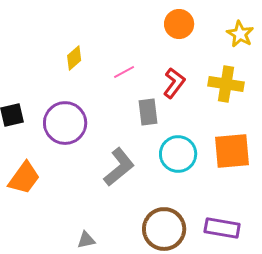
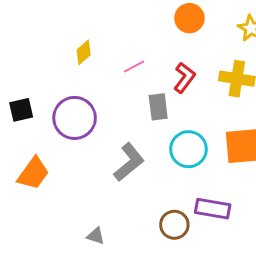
purple rectangle: (222, 228) -> (213, 209), moved
brown circle: (164, 229) -> (174, 225), size x0.7
gray triangle: (86, 240) -> (96, 236), turned 30

